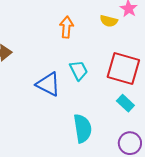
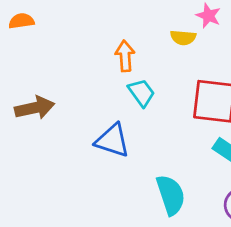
cyan trapezoid: (79, 70) -> (141, 93), moved

